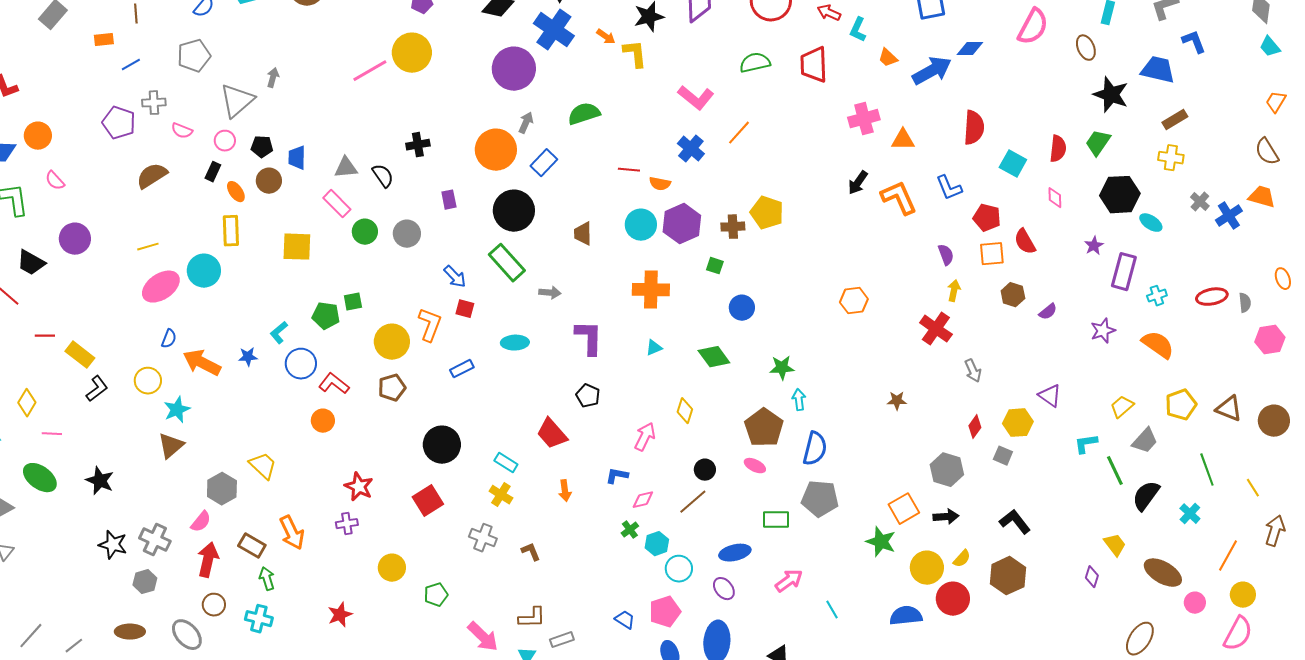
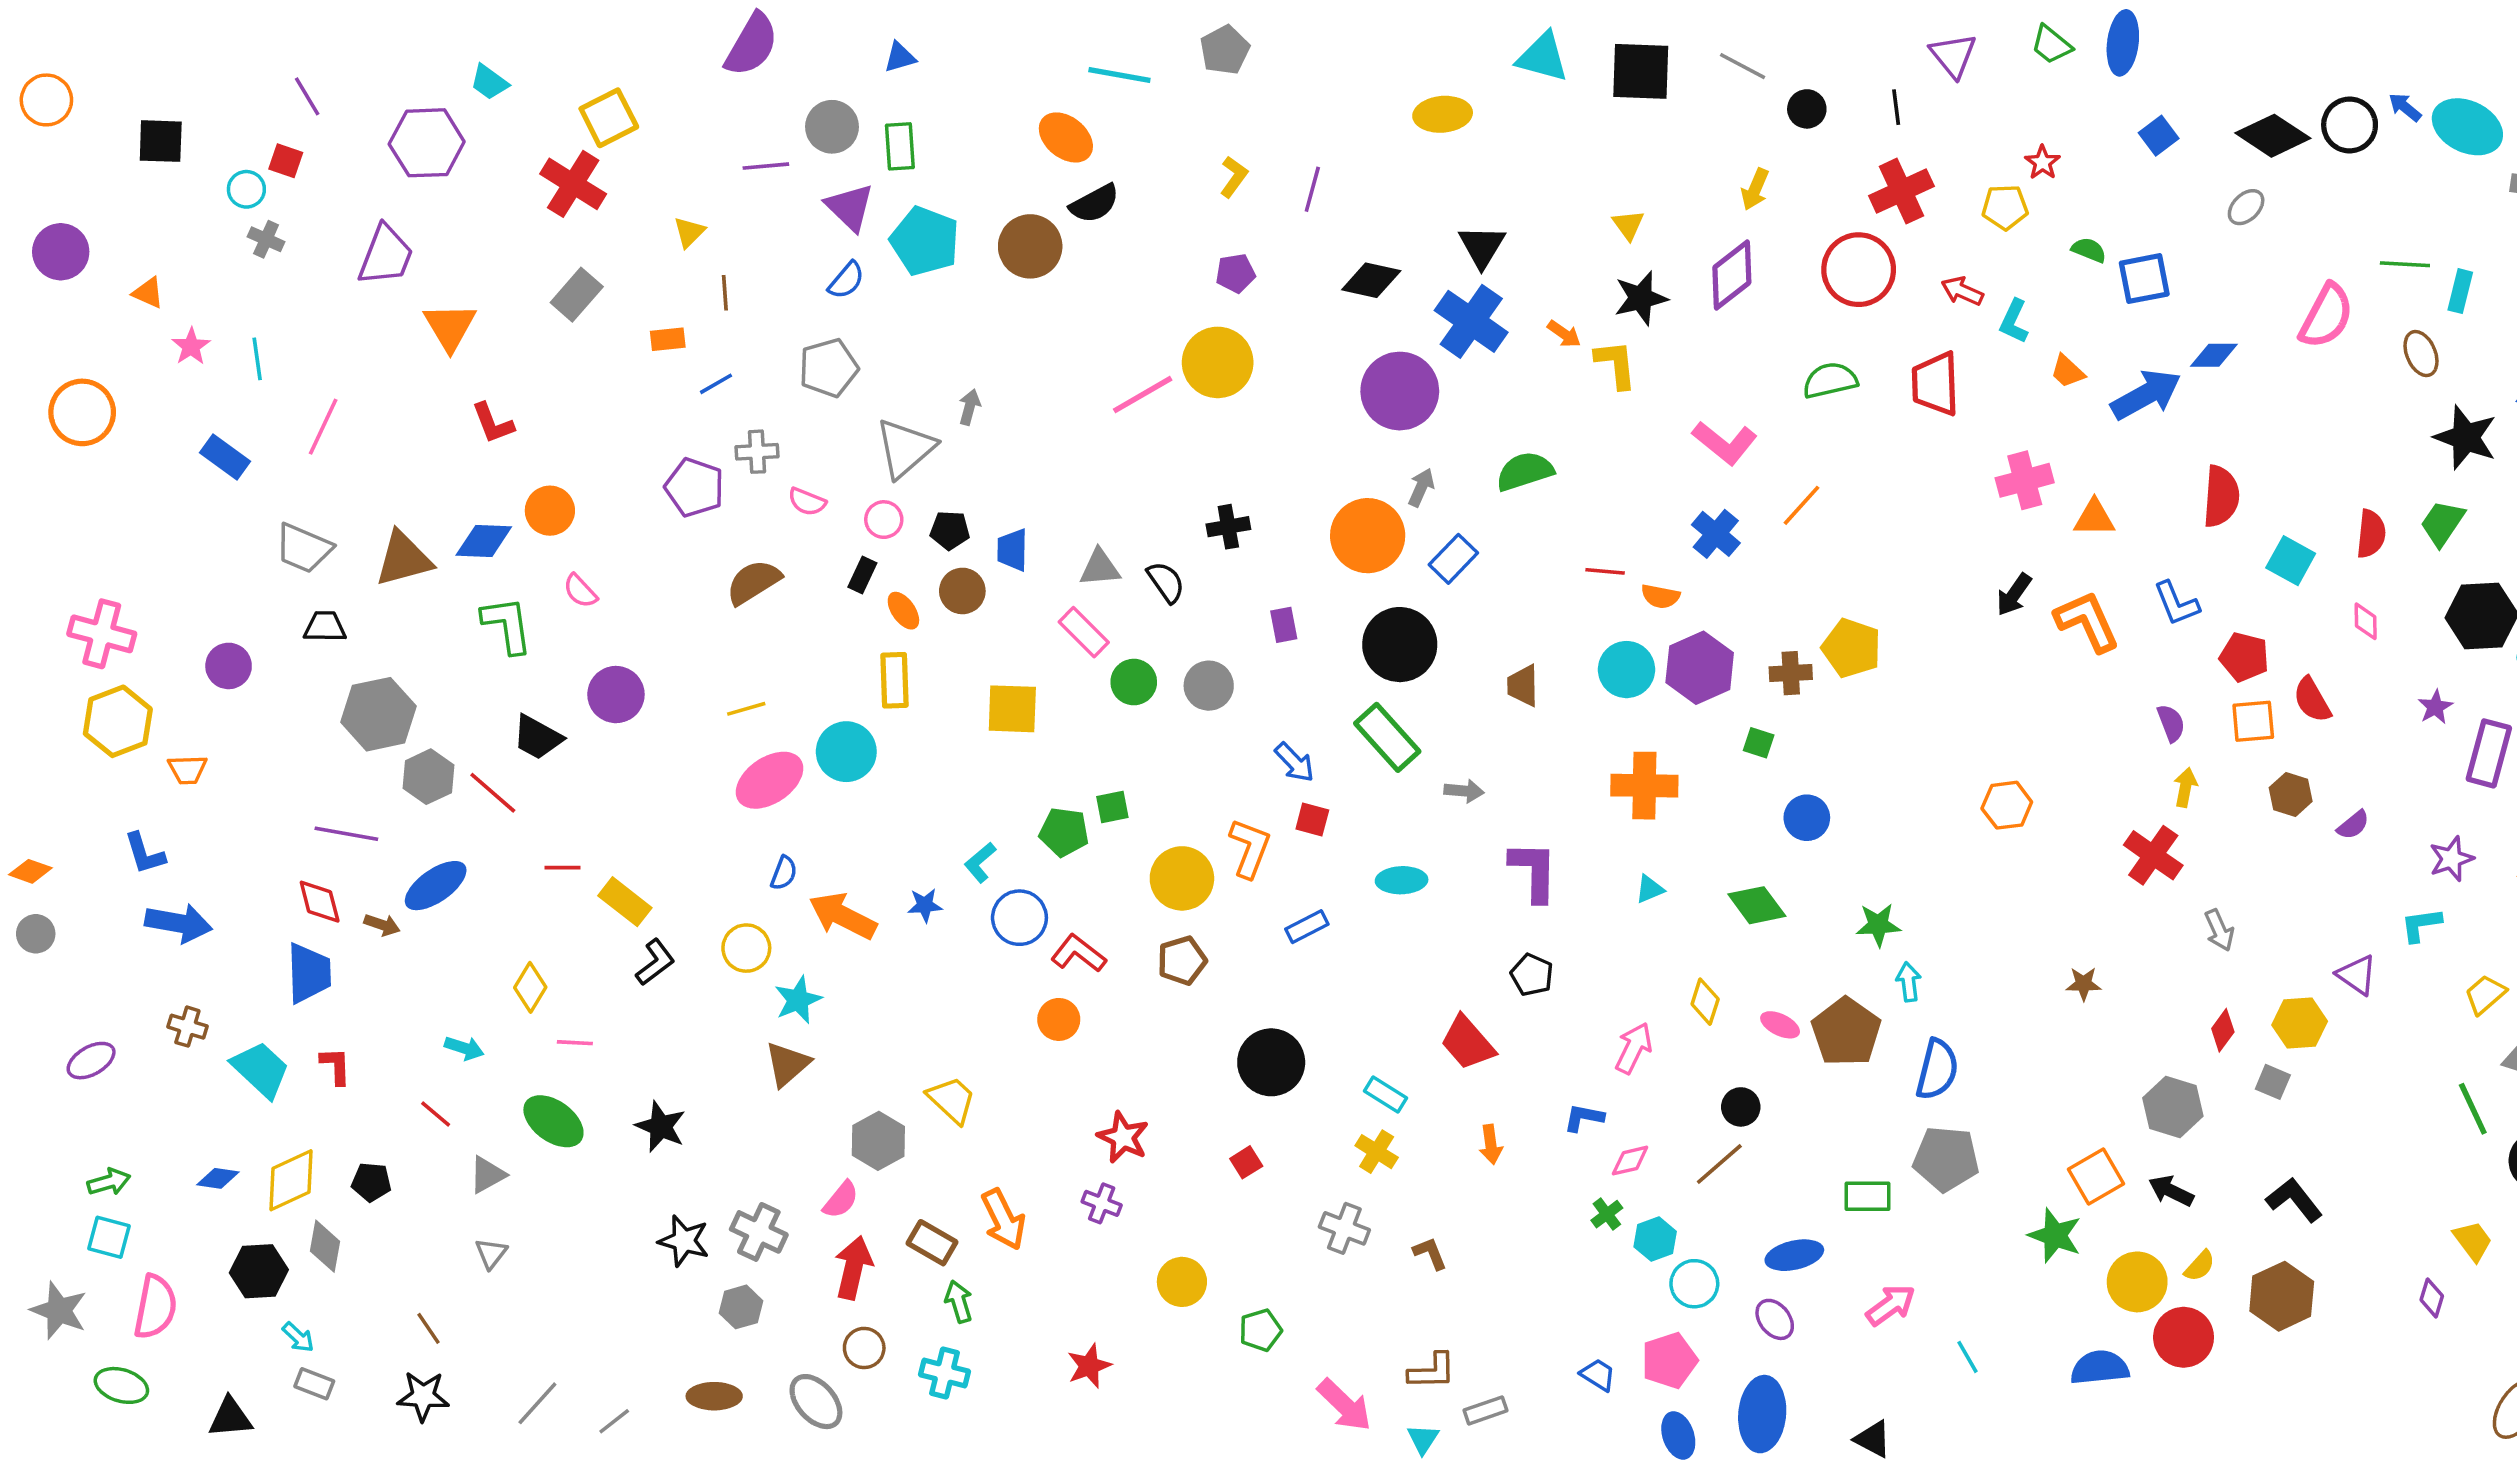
cyan L-shape: (1086, 444) -> (2421, 925), moved
pink ellipse: (755, 466) -> (1780, 1025), moved
red square: (428, 501) -> (1246, 1162), size x0.6
black arrow: (946, 517) -> (2171, 1191), turned -150
purple cross: (347, 524) -> (1102, 1203), turned 30

